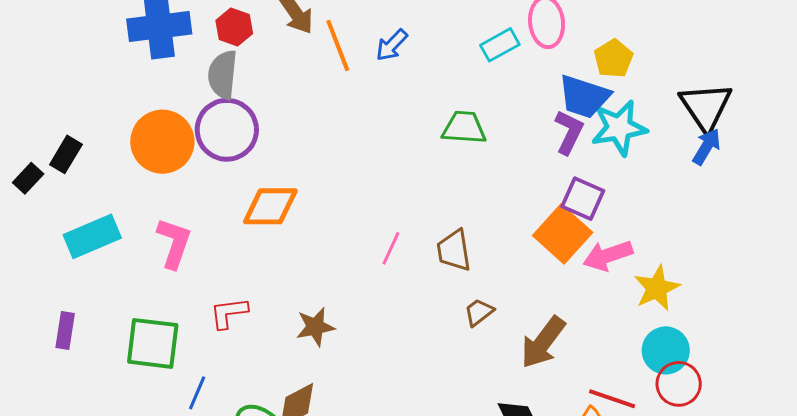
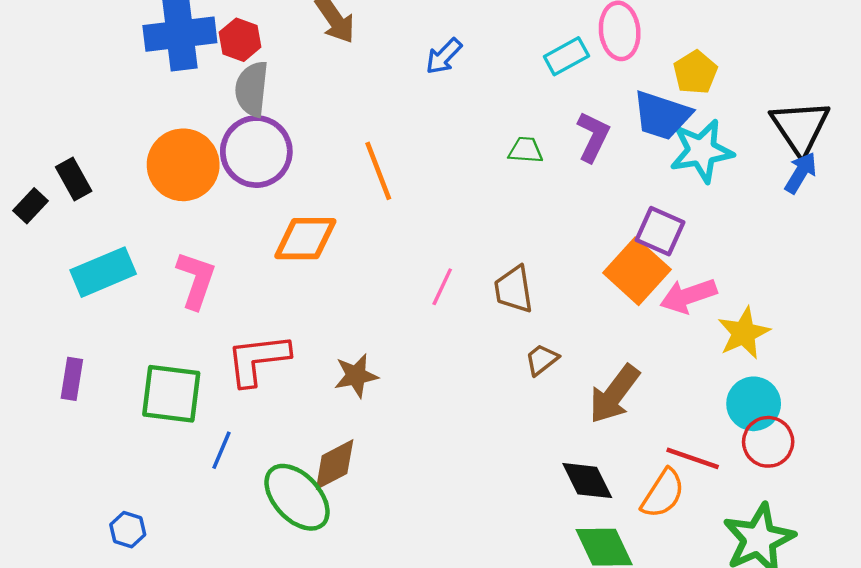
red hexagon: (234, 27) -> (240, 40), moved
orange line: (338, 45) -> (378, 171), moved
green trapezoid: (464, 128) -> (526, 150), size x0.7
purple L-shape: (569, 132) -> (593, 137), moved
black rectangle: (66, 154) -> (74, 179), turned -60
red L-shape: (229, 313) -> (258, 359), size x1.5

